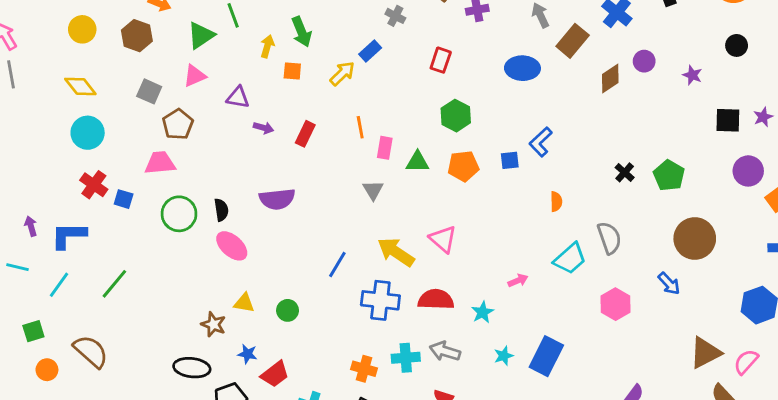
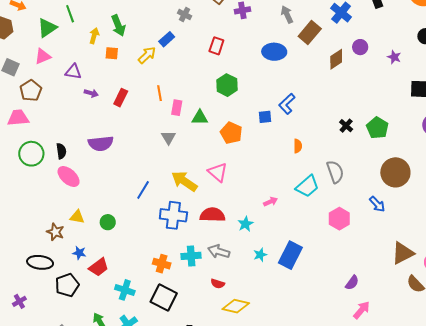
orange pentagon: (463, 166) -> (231, 133), moved, turned 30

